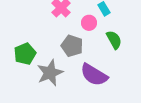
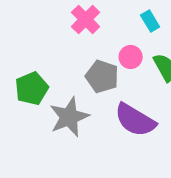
pink circle: (89, 23) -> (131, 57), moved

